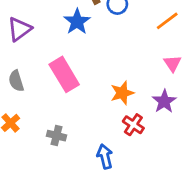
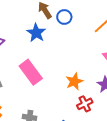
red cross: (133, 125) -> (85, 104), turned 35

